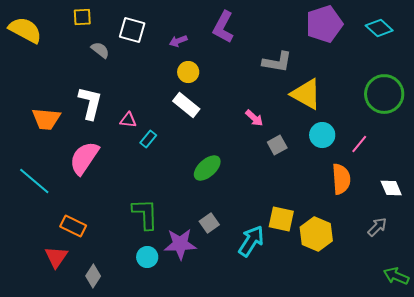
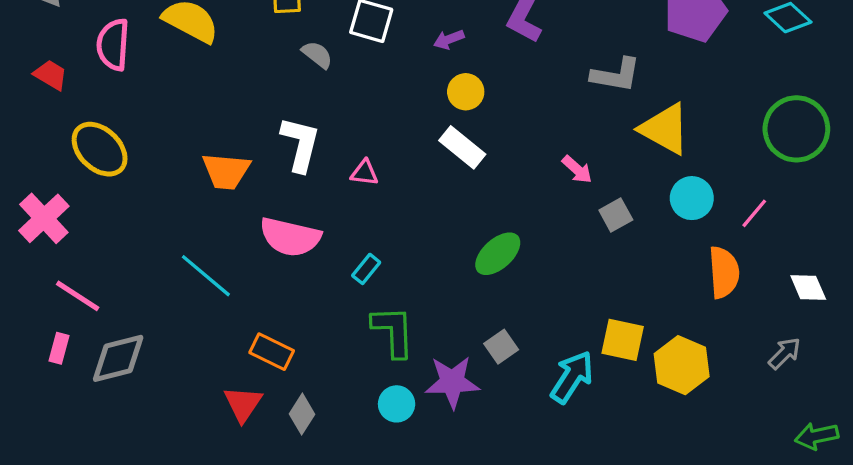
cyan rectangle: (148, 139) -> (366, 269), moved
pink semicircle: (84, 158) -> (290, 237), turned -111
gray diamond: (93, 276) -> (302, 414), moved
green arrow: (396, 276) -> (817, 436), turned -35

